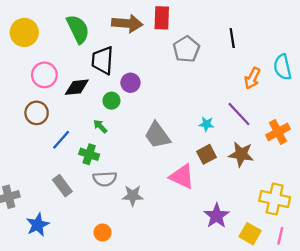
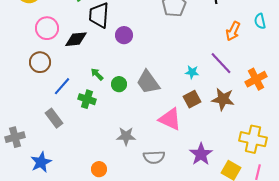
cyan semicircle: (283, 67) -> (260, 21), size x0.7
green circle: (111, 101) -> (119, 84), moved
gray semicircle: (105, 179) -> (154, 157), moved
gray rectangle: (62, 186) -> (54, 118), moved

